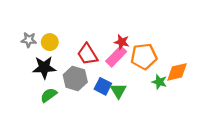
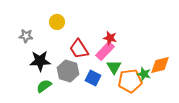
yellow circle: (50, 42) -> (57, 22), moved
orange pentagon: (144, 56) -> (130, 81), moved
green triangle: (118, 91) -> (114, 67), moved

